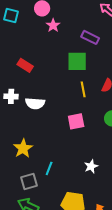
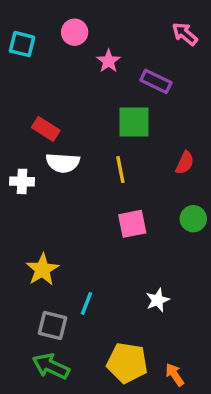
pink star: (53, 25) -> (109, 61), moved
yellow line: (83, 89) -> (120, 170), moved
white semicircle: (35, 103) -> (63, 163), moved
gray square: (29, 181) -> (53, 326), turned 30

